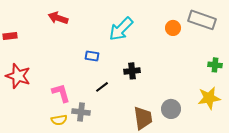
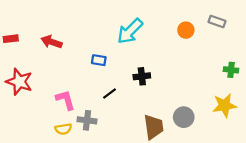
red arrow: (58, 18) -> (52, 42), moved
gray rectangle: (202, 20) -> (217, 21), size x0.6

